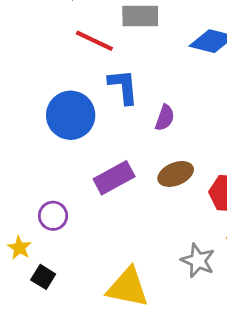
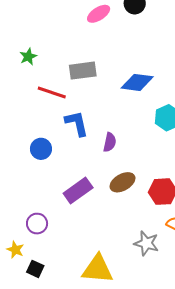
blue circle: (71, 115) -> (41, 149), size x0.6

